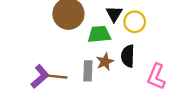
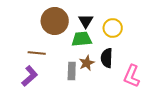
black triangle: (114, 14) -> (86, 21), moved
brown line: (57, 77) -> (37, 53), moved

